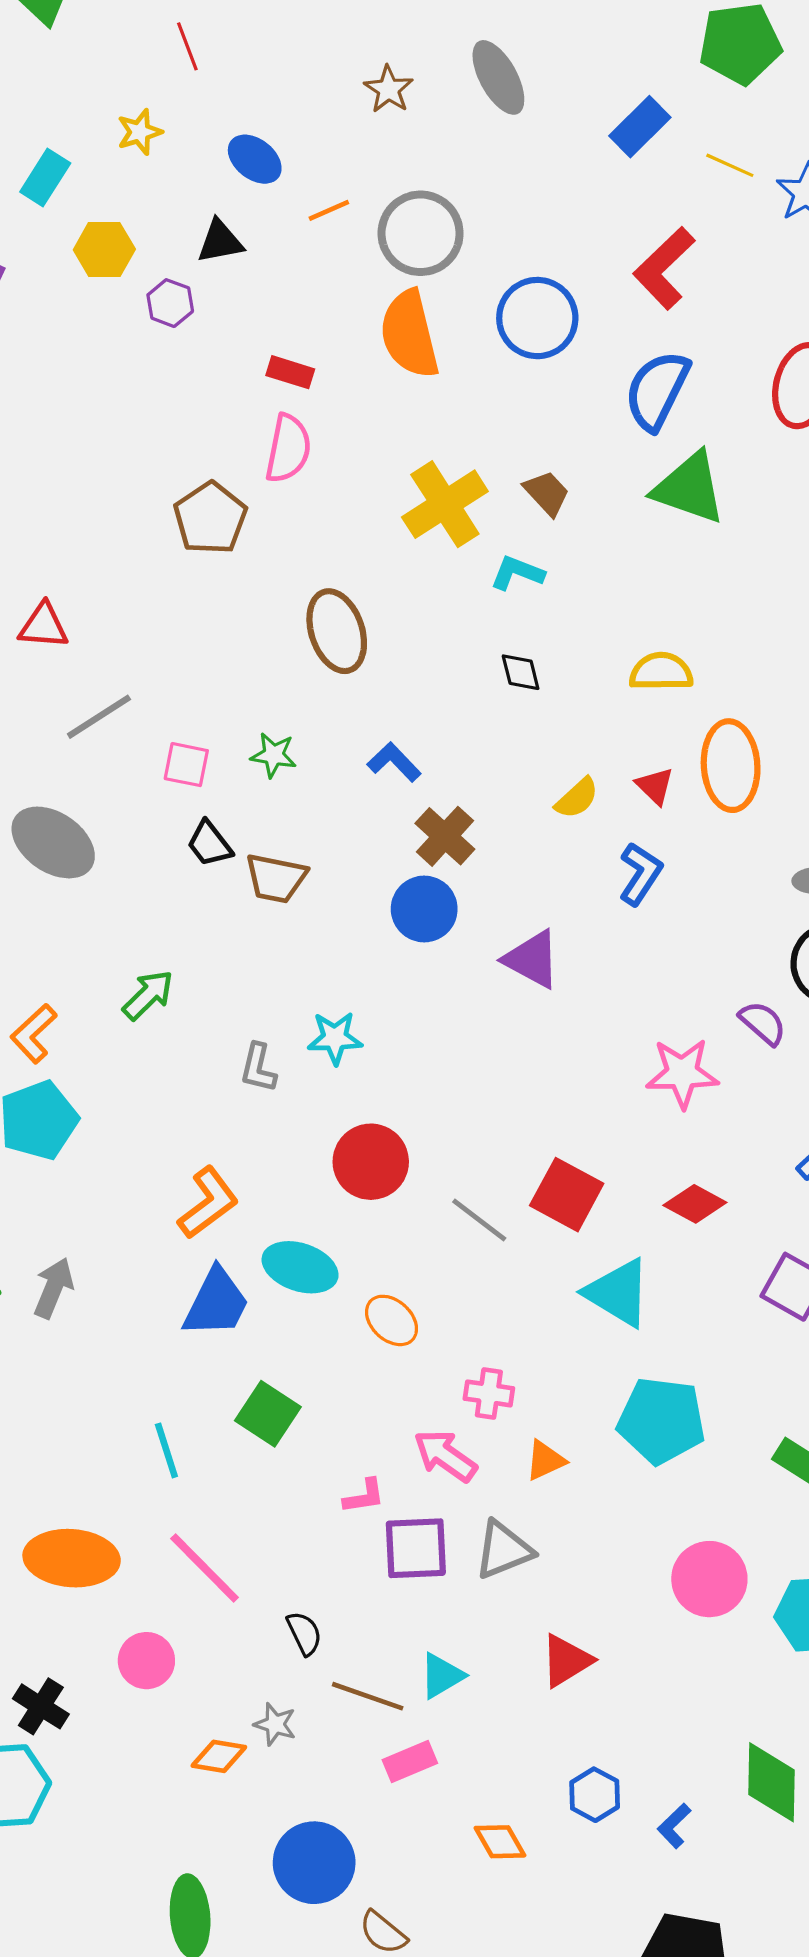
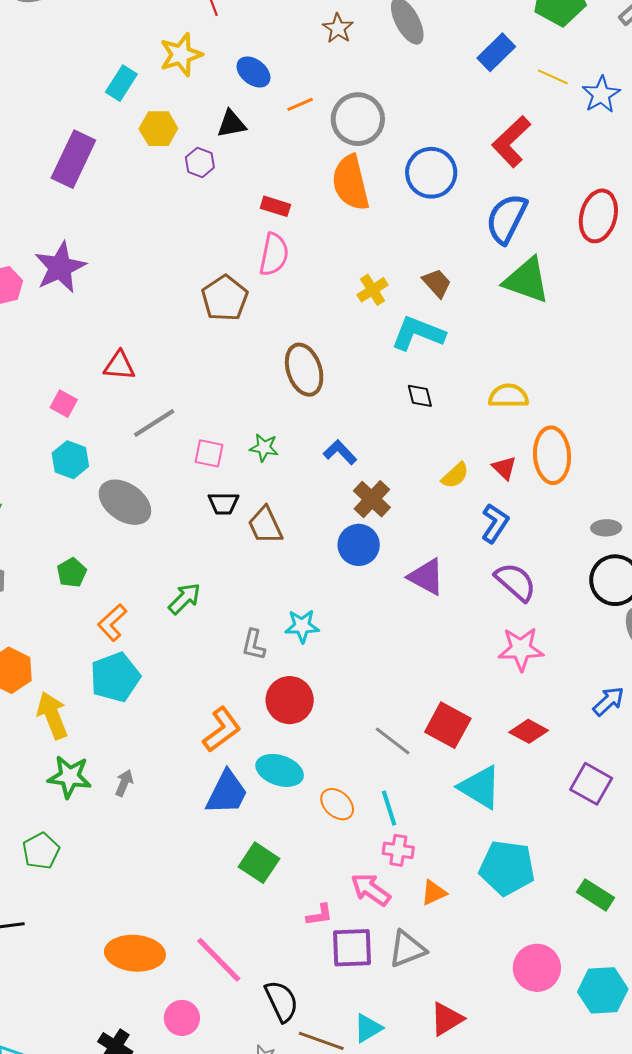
yellow star: (140, 132) -> (181, 55), size x1.5
yellow cross: (445, 504) -> (373, 290), size x0.6
cyan L-shape: (517, 573) -> (418, 333), size x1.6
black trapezoid: (209, 844) -> (223, 503), turned -52
brown trapezoid: (276, 878) -> (265, 525), turned 54
purple semicircle: (763, 1023) -> (515, 582), moved, size x1.4
red circle: (371, 1162) -> (290, 700), moved
gray arrow: (53, 1288) -> (124, 783), size x0.7
cyan line: (166, 1450) -> (389, 808), moved
black semicircle: (304, 1633) -> (281, 1001), size x1.5

